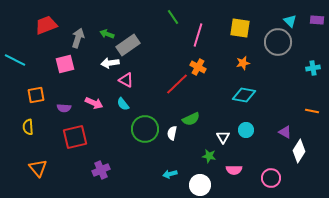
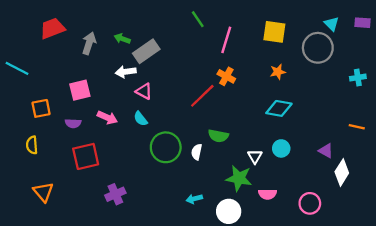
pink square: (65, 64) -> (80, 90), moved
green semicircle: (191, 119) -> (218, 136), turned 36
green star: (209, 156) -> (239, 178), size x1.6

